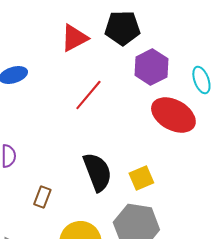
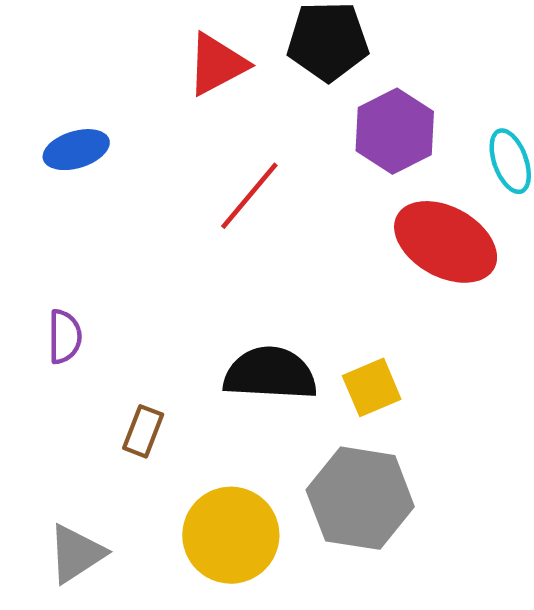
black semicircle: (97, 172) -> (270, 374), turned -66

